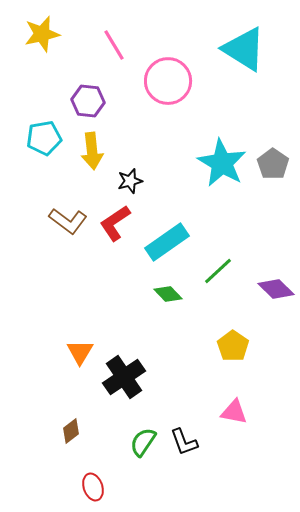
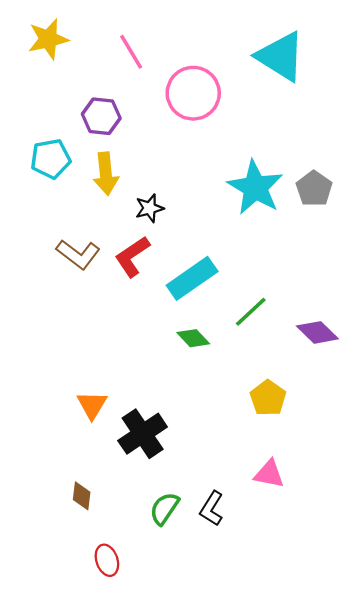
brown diamond: (71, 431) -> (82, 496), turned -45
black L-shape: (184, 442) -> (212, 508), turned 52

